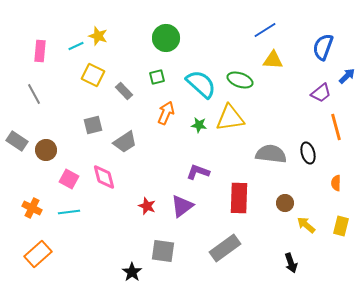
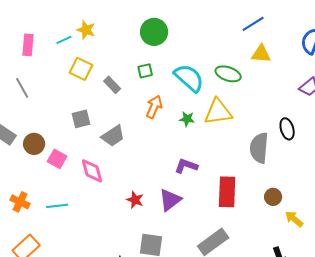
black ellipse: (308, 153) -> (287, 129), moved
gray semicircle: (271, 154) -> (259, 148), turned -92
pink square: (69, 179) -> (57, 159), moved

